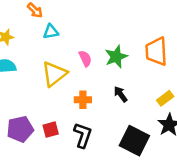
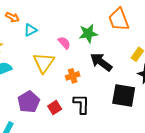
green star: (116, 57) -> (88, 34), turned 30
black arrow: (121, 94) -> (101, 62), size x1.6
purple pentagon: (20, 129) -> (29, 102), moved

